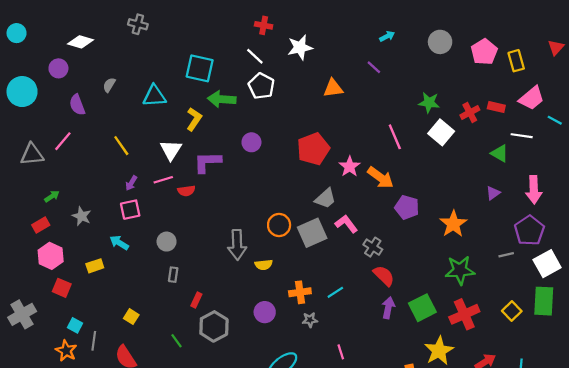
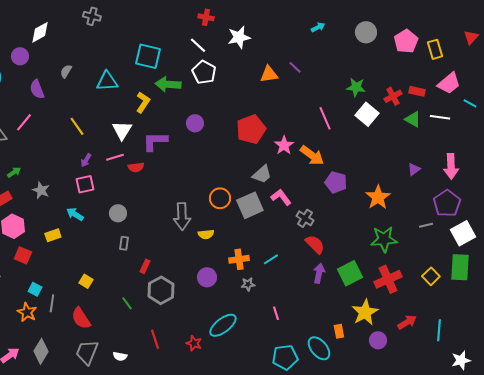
white diamond: (81, 42) -> (40, 32), turned -45
purple line: (374, 67) -> (295, 67), moved
green triangle: (500, 153) -> (413, 119), moved

